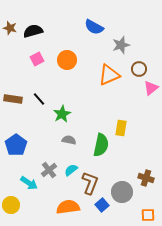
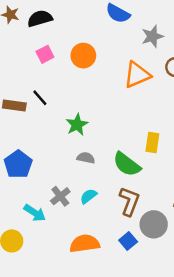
black line: (39, 99) -> (40, 98), moved
green semicircle: (101, 145) -> (127, 164), turned 115
brown L-shape: (90, 183) -> (129, 201), moved

